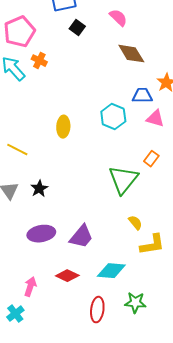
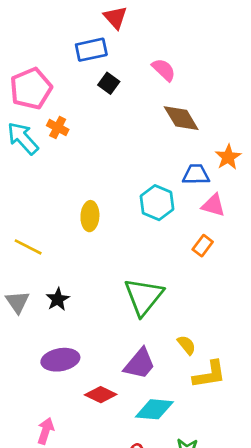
orange rectangle: (151, 159) -> (203, 246), moved
green triangle: (123, 180) -> (144, 297), moved
purple trapezoid: (81, 237) -> (140, 364), moved
red diamond: (67, 276) -> (101, 395), moved

